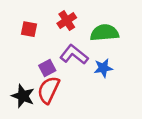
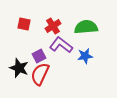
red cross: (67, 21) -> (53, 26), moved
black star: (23, 96) -> (19, 68), moved

